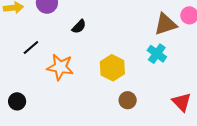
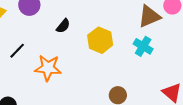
yellow hexagon: (112, 68) -> (100, 40), moved

